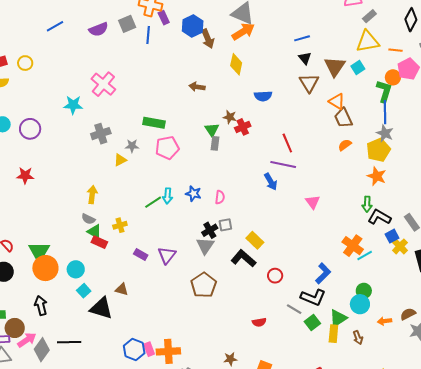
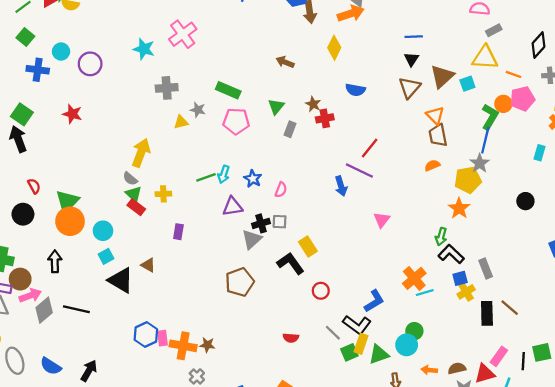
green triangle: (212, 130) -> (276, 107), moved
red line: (287, 143) -> (370, 148), turned 48
yellow arrow: (92, 195) -> (141, 153), size x1.4
purple rectangle: (141, 255) -> (178, 232), turned 56
purple triangle: (167, 255) -> (233, 207), moved, turned 30
yellow rectangle: (333, 334) -> (361, 344), moved
brown star: (230, 359) -> (207, 345), moved

